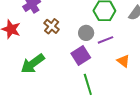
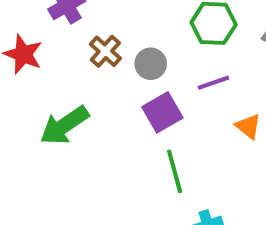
gray circle: (86, 33) -> (151, 64), moved

